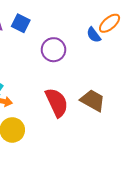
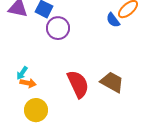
purple circle: (53, 50) -> (58, 28), moved

